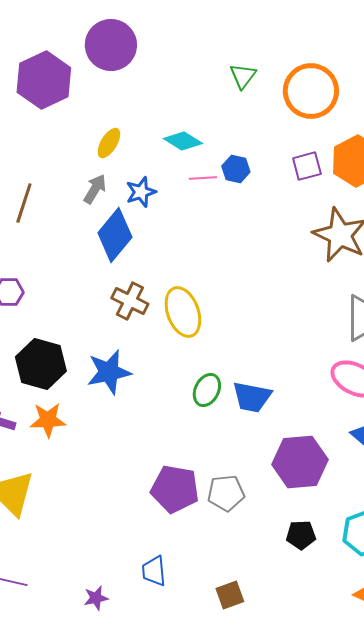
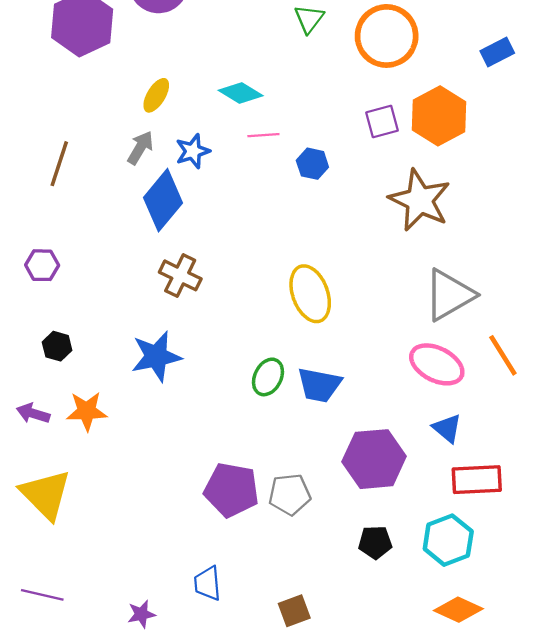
blue hexagon: (236, 169) -> (312, 164), moved
yellow ellipse: (183, 312) -> (310, 294), moved
black hexagon: (41, 364) -> (57, 346), moved, size x0.5

